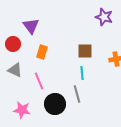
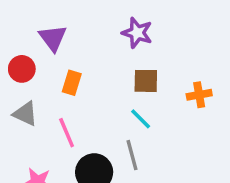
purple star: (104, 17) -> (137, 33), moved
cyan line: (82, 73) -> (141, 119), turned -40

